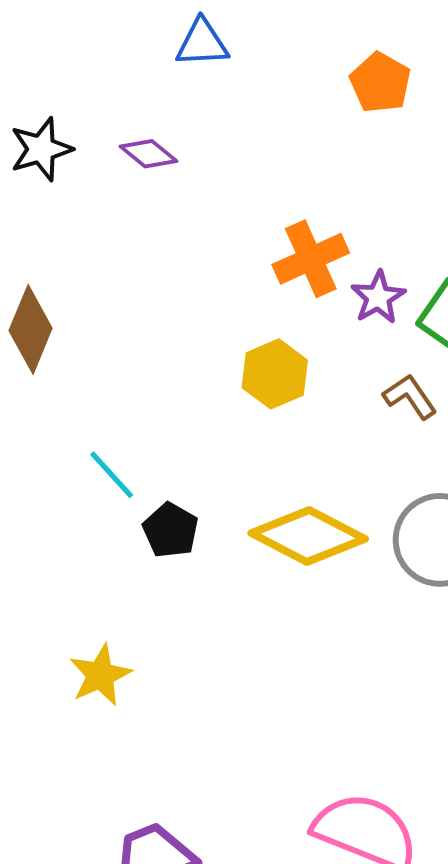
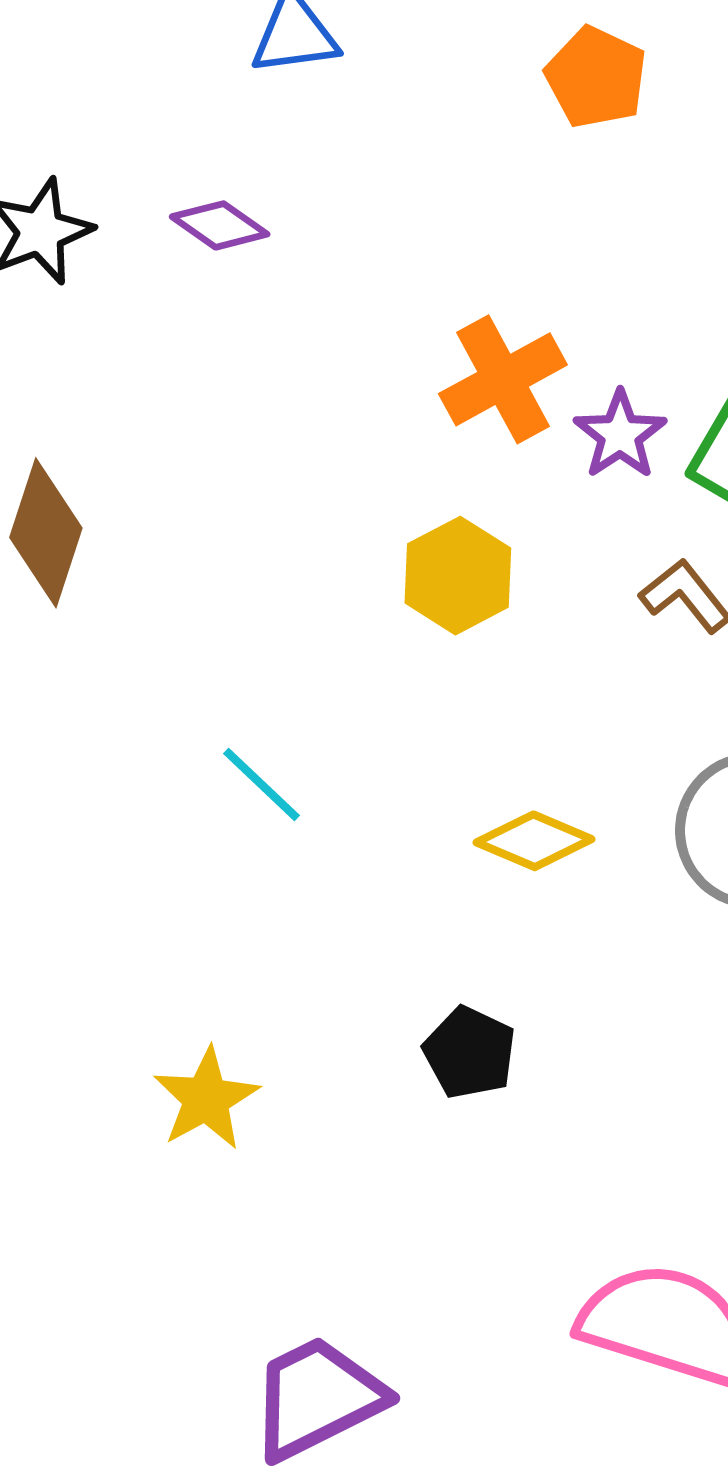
cyan line: (112, 475) -> (262, 785), moved
black pentagon: (171, 530) -> (470, 1053), moved
yellow diamond: (308, 536) -> (534, 841), size x0.6

